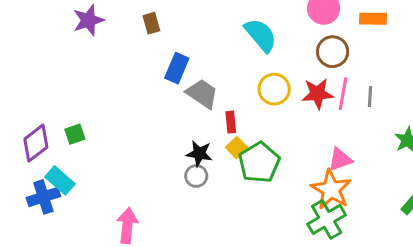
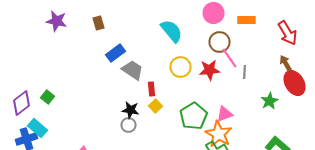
purple star: (88, 20) -> (56, 21), turned 30
blue rectangle: (177, 68) -> (116, 53), turned 30
pink line: (343, 94) -> (230, 58), moved, turned -45
green square: (75, 134) -> (48, 97), turned -32
green pentagon: (259, 163) -> (194, 116), moved

